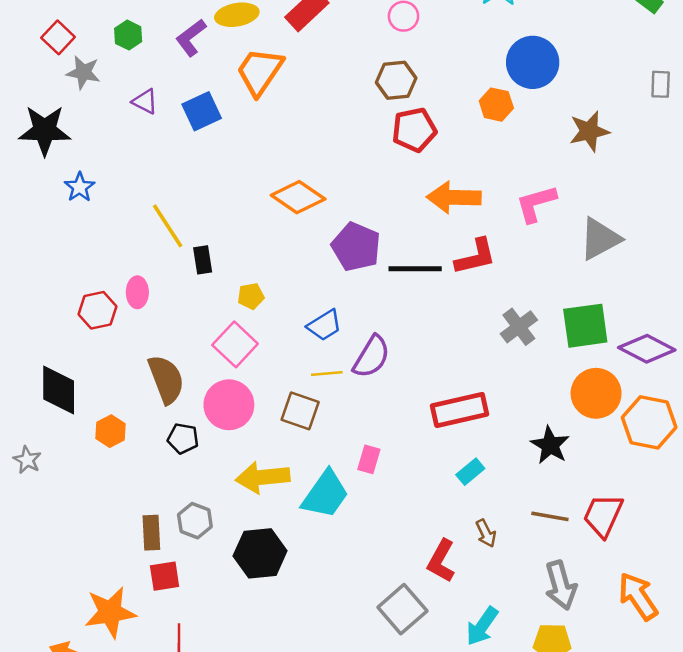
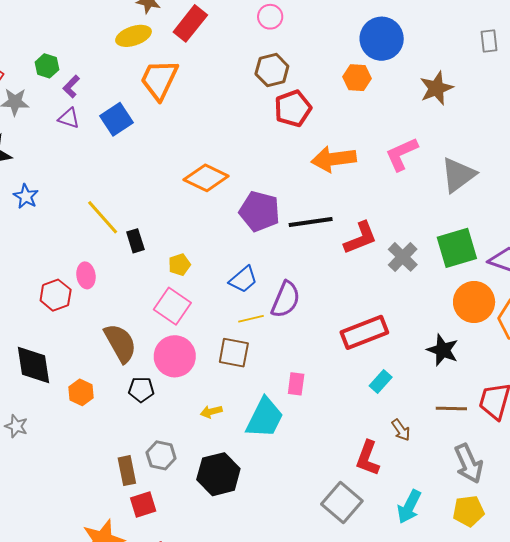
purple L-shape: (191, 38) -> (71, 87), moved, size x0.7
red L-shape: (476, 257) -> (360, 238), moved
yellow arrow: (263, 477) -> (211, 412), size x0.5

